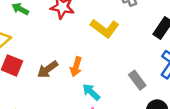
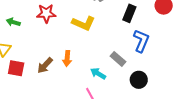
cyan arrow: (91, 92) -> (98, 74), moved

